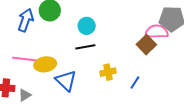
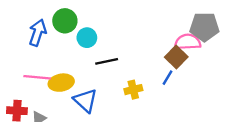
cyan circle: (87, 26) -> (87, 38), moved
blue line: (135, 82) -> (167, 78), moved

